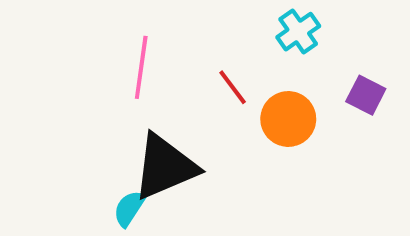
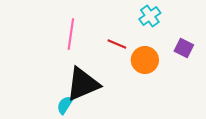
red line: (233, 87) -> (117, 44), turned -30

